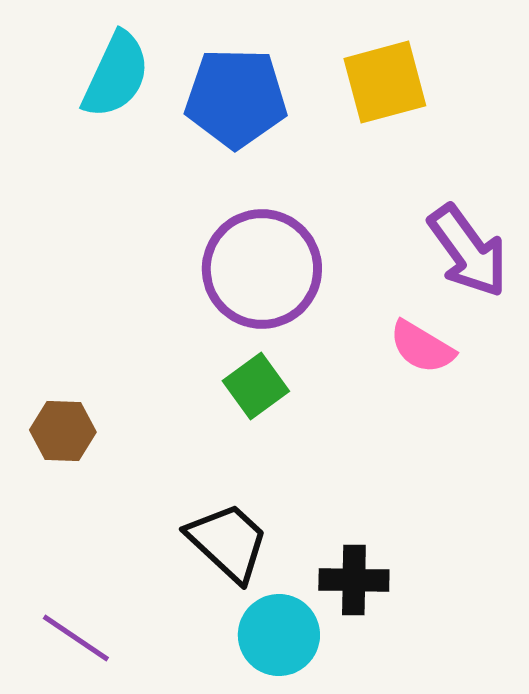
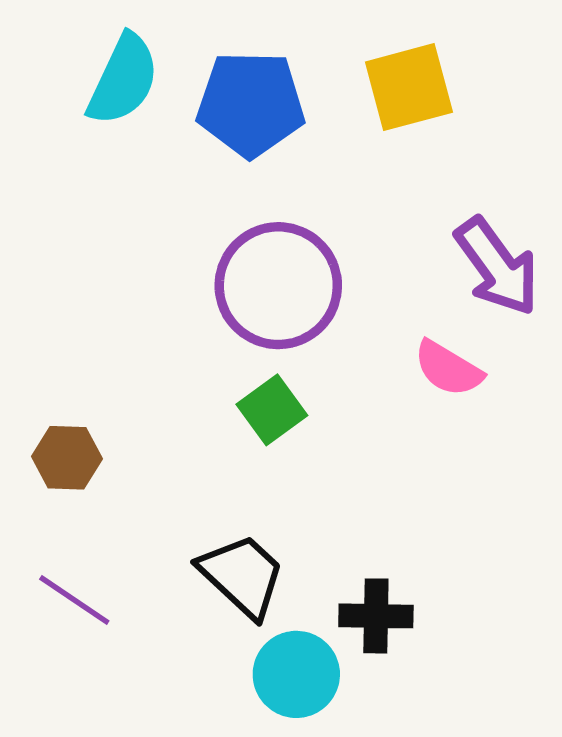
purple line: (76, 638) -> (74, 600), moved

